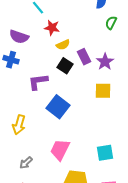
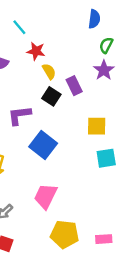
yellow semicircle: (63, 45) -> (49, 71), turned -96
purple star: (105, 62) -> (104, 70), moved
cyan square: (105, 153) -> (106, 158), moved

